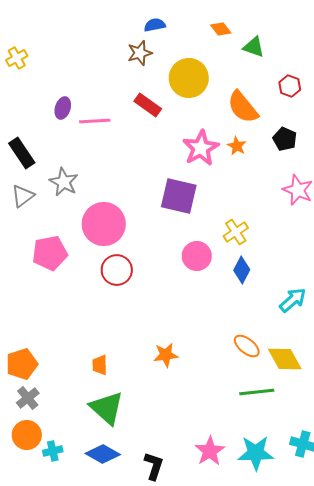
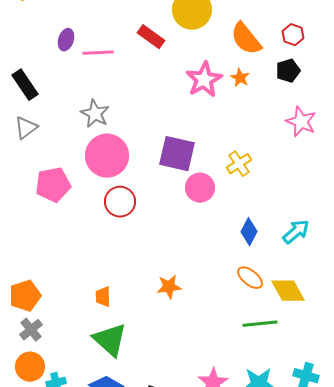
red hexagon: (290, 86) -> (293, 35), moved
black pentagon: (285, 139) -> (288, 71), turned 30
gray star: (64, 182) -> (95, 114), moved
purple square: (179, 196) -> (177, 154), moved
blue diamond: (242, 270) -> (249, 232), moved

